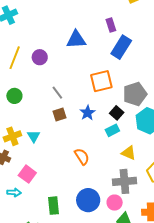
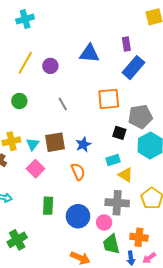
blue star: (87, 113) -> (83, 144), moved
black square: (117, 113) -> (119, 133), turned -32
brown square: (60, 115) -> (55, 142), moved, size x1.5
cyan rectangle: (112, 130) -> (113, 160), moved
pink square: (27, 174) -> (36, 169), moved
green rectangle: (54, 206) -> (48, 206), moved

